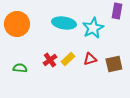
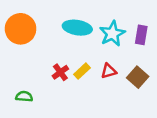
purple rectangle: (117, 11) -> (141, 35), moved
brown square: (114, 64) -> (138, 77), turned -36
green semicircle: (20, 68) -> (24, 96), moved

